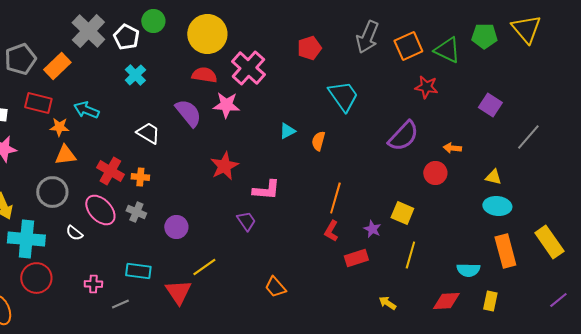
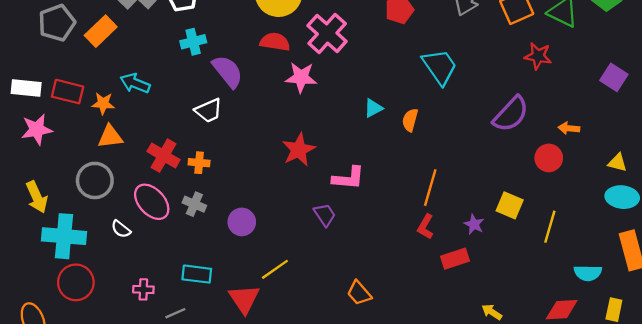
cyan cross: (135, 75) -> (193, 42), turned 30
red rectangle: (38, 103) -> (68, 92), moved
purple semicircle: (188, 113) -> (228, 71), moved
white trapezoid: (148, 133) -> (209, 111), turned 125
yellow line: (410, 255) -> (550, 227), moved

